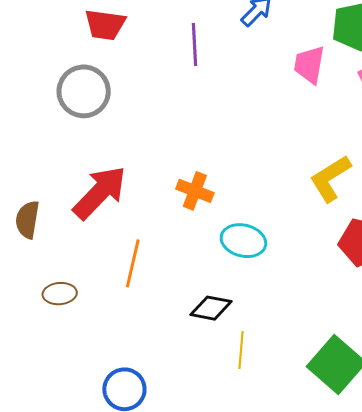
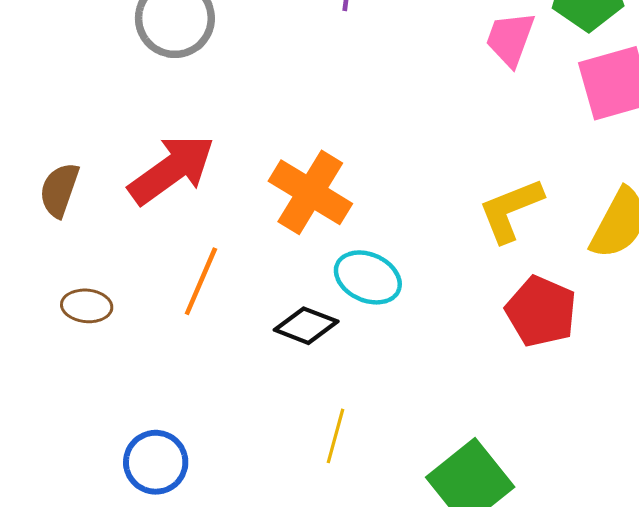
orange cross: (195, 191) -> (310, 192), size x1.5
black diamond: (211, 308) -> (306, 326), moved

